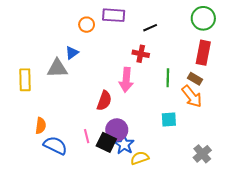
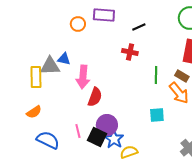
blue triangle: (72, 53) -> (64, 59), moved, turned 48
yellow rectangle: (25, 80) -> (36, 77), moved
pink arrow: (126, 80) -> (83, 77), moved
orange semicircle: (41, 126) -> (34, 112), moved, turned 49

